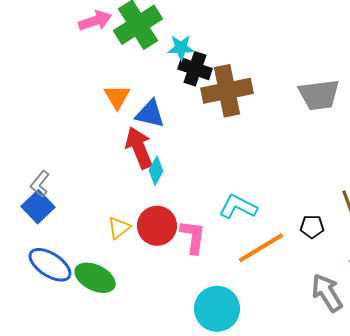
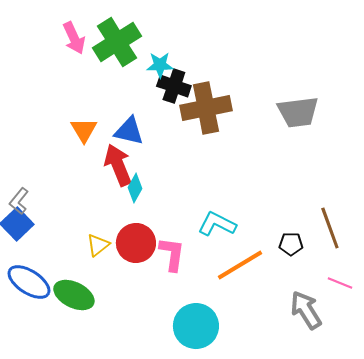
pink arrow: (95, 21) -> (74, 38), turned 84
orange triangle: (117, 97) -> (84, 130), moved

